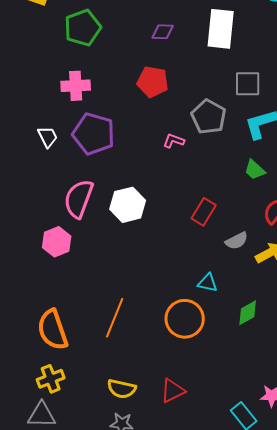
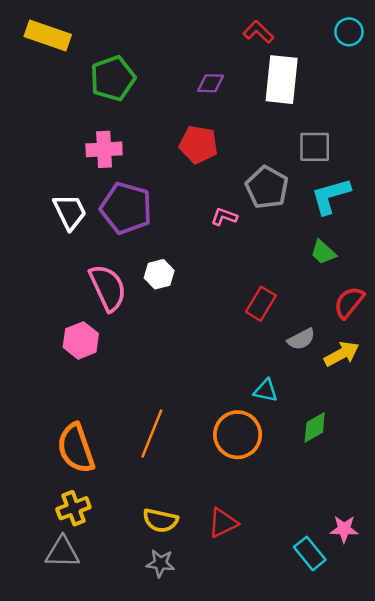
white trapezoid: (48, 137) -> (70, 212), size x1.4
pink semicircle: (79, 199) -> (108, 288), turned 135
white hexagon: (128, 205) -> (159, 274), moved, size x0.7

